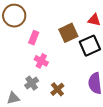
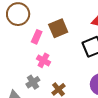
brown square: (68, 33) -> (58, 28), moved

